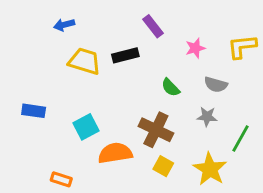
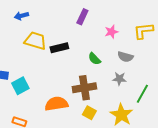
purple rectangle: (153, 26) -> (82, 17), turned 63
black rectangle: (125, 55) -> (59, 48), moved
cyan square: (86, 127) -> (20, 86), moved
brown cross: (156, 130) -> (84, 88), turned -35

